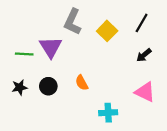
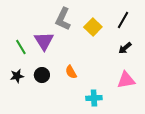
green line: (24, 54) -> (21, 47), turned 56
pink triangle: (145, 92) -> (126, 80), turned -36

